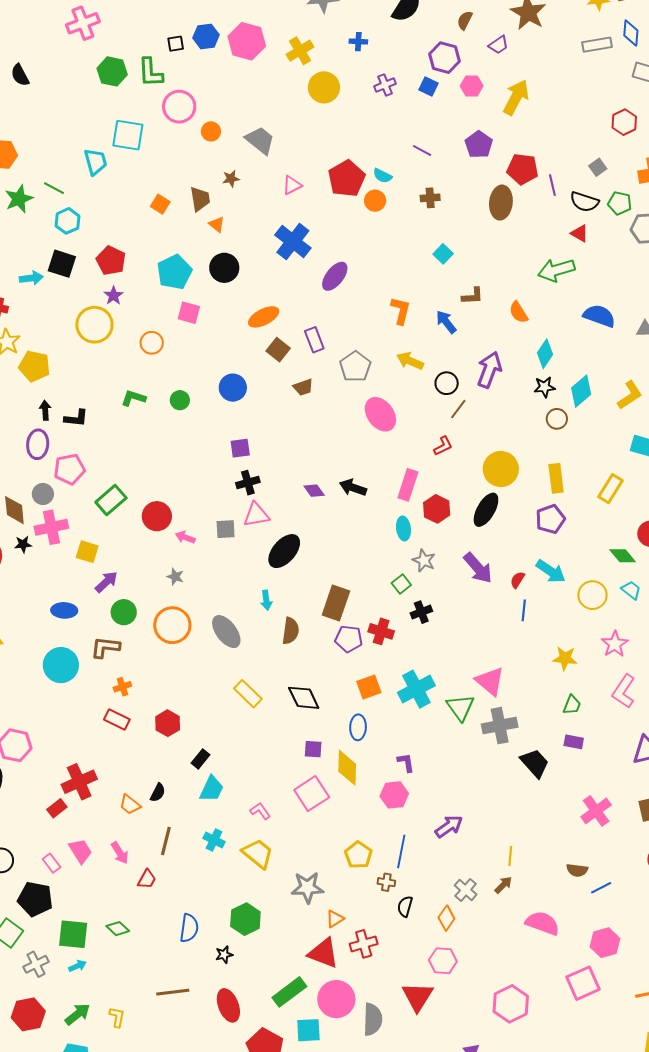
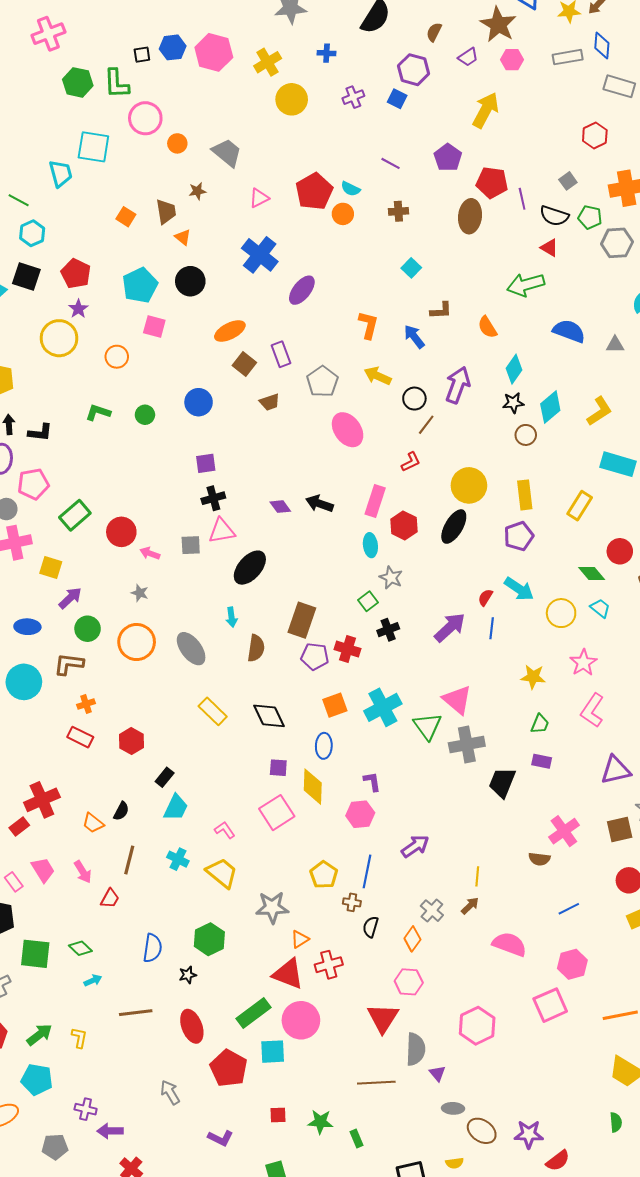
pink hexagon: (472, 86) -> (512, 60), moved
purple arrow: (478, 568) -> (450, 627), moved, turned -92
black trapezoid: (535, 763) -> (502, 783), turned -116
brown semicircle: (577, 870) -> (539, 859), moved
cyan arrow: (77, 966) -> (93, 980), moved
gray semicircle: (373, 1019) -> (416, 1049), moved

